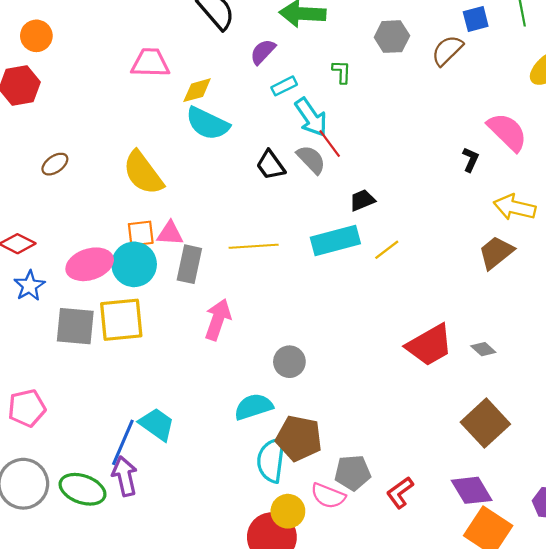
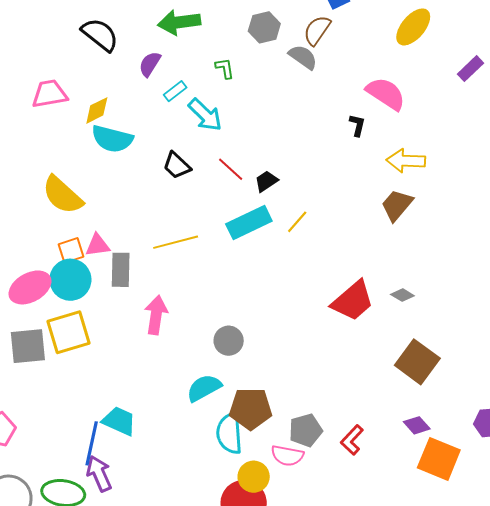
red line: (330, 144) -> (231, 169), moved
gray semicircle: (311, 159) -> (303, 57), moved
purple diamond: (472, 490) -> (417, 425), size x0.7

